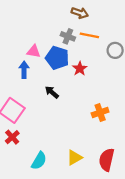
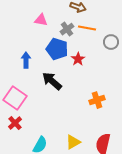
gray cross: (68, 36) -> (67, 29), turned 32
pink triangle: (34, 51) -> (41, 20), moved
black arrow: (52, 92) -> (52, 81), size x1.5

